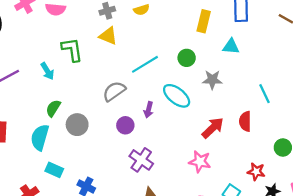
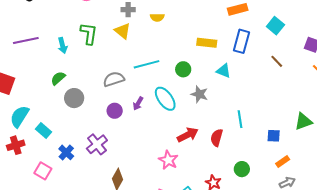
yellow rectangle: (204, 21) -> (207, 43), turned 66
cyan semicircle: (40, 137) -> (19, 116), moved
purple cross: (141, 160) -> (97, 144), moved

